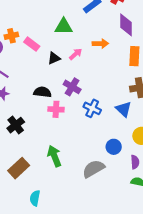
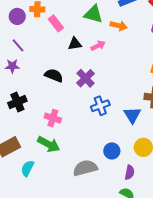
orange arrow: (100, 44) -> (119, 26), moved
blue cross: (92, 108) -> (100, 106), turned 30
pink cross: (56, 109) -> (53, 118), moved
green arrow: (54, 156) -> (49, 144), turned 125
cyan semicircle: (35, 198) -> (27, 168), moved

